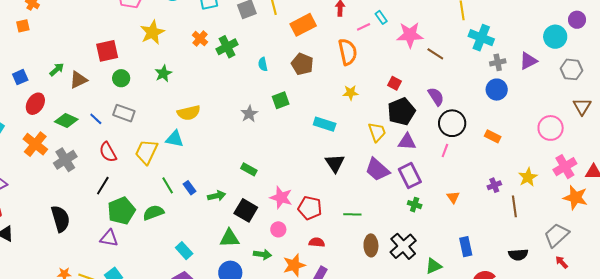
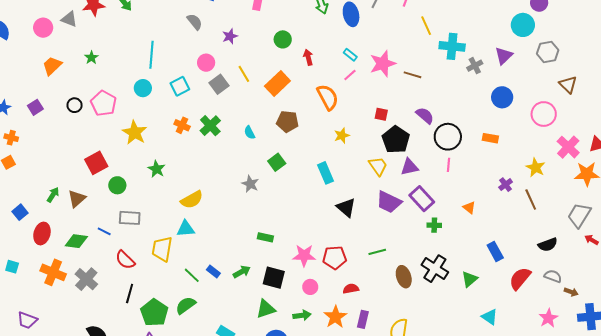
pink line: (364, 27) -> (350, 75), moved
blue circle: (497, 90) -> (502, 97), moved
cyan rectangle: (325, 124) -> (326, 173), turned 65

